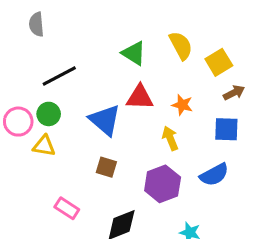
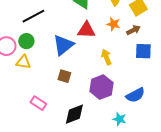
brown arrow: (234, 93) -> (133, 30), moved
orange star: (182, 105) -> (113, 24), moved
blue triangle: (105, 120) -> (63, 45), turned 40
blue semicircle: (214, 175) -> (135, 95), moved

